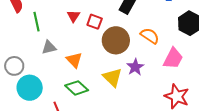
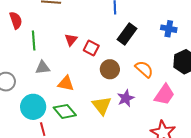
brown circle: (116, 40) -> (110, 69), size x0.7
orange triangle: (74, 60) -> (66, 83), turned -42
cyan circle: (30, 88) -> (33, 107), moved

